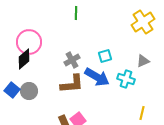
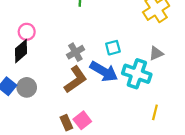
pink circle: (29, 42) -> (27, 32), size x0.6
cyan cross: (126, 79) -> (137, 74), size x1.4
brown L-shape: (72, 84) -> (75, 79), turned -30

